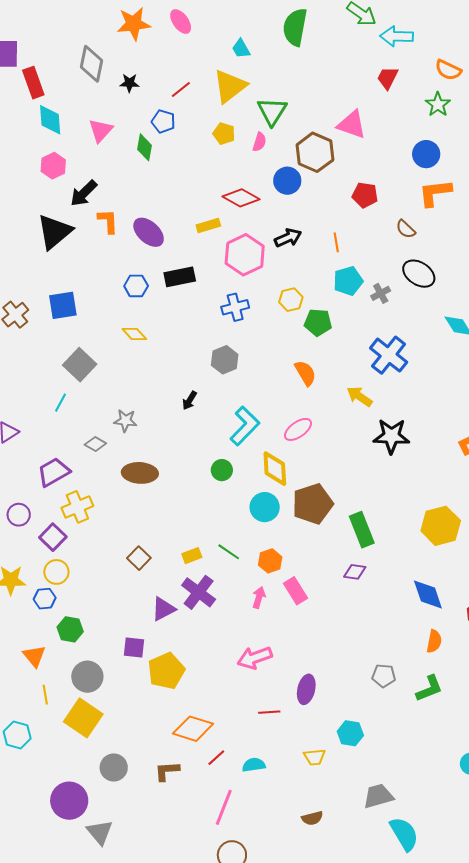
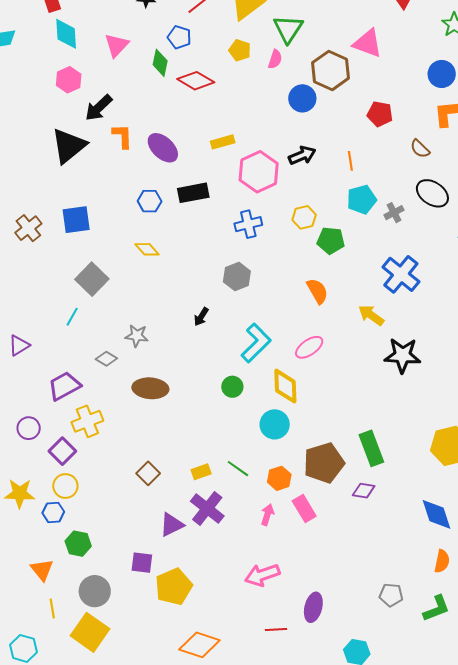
red diamond: (241, 198) -> (196, 81), moved
brown pentagon: (313, 504) -> (324, 463), moved

